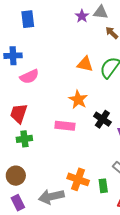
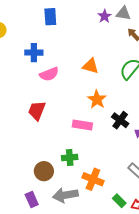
orange triangle: (85, 64) -> (90, 66), moved
green cross: (24, 139) -> (70, 157), moved
brown circle: (16, 176) -> (44, 171), moved
green rectangle: (103, 186) -> (119, 201), moved, turned -40

